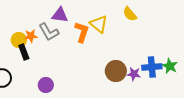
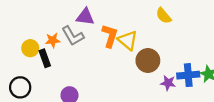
yellow triangle: (99, 24) -> (128, 40), moved
yellow circle: (19, 40) -> (30, 48), moved
brown circle: (116, 71) -> (148, 61), moved

